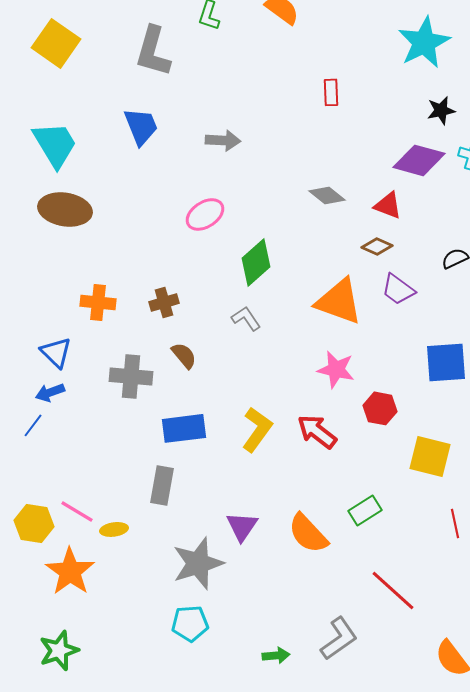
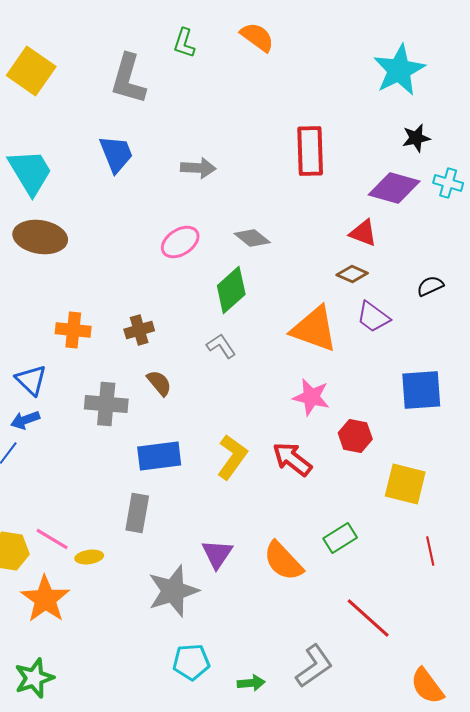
red rectangle: (331, 92) -> (310, 151), moved, size x1.8
gray diamond: (327, 195) -> (252, 238), moved
cyan pentagon: (190, 623) -> (191, 662), moved

